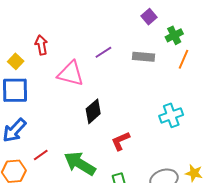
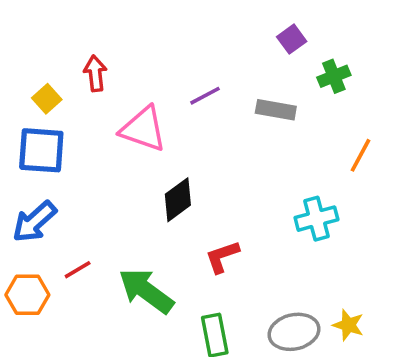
orange line: (184, 59) -> (361, 155), moved

